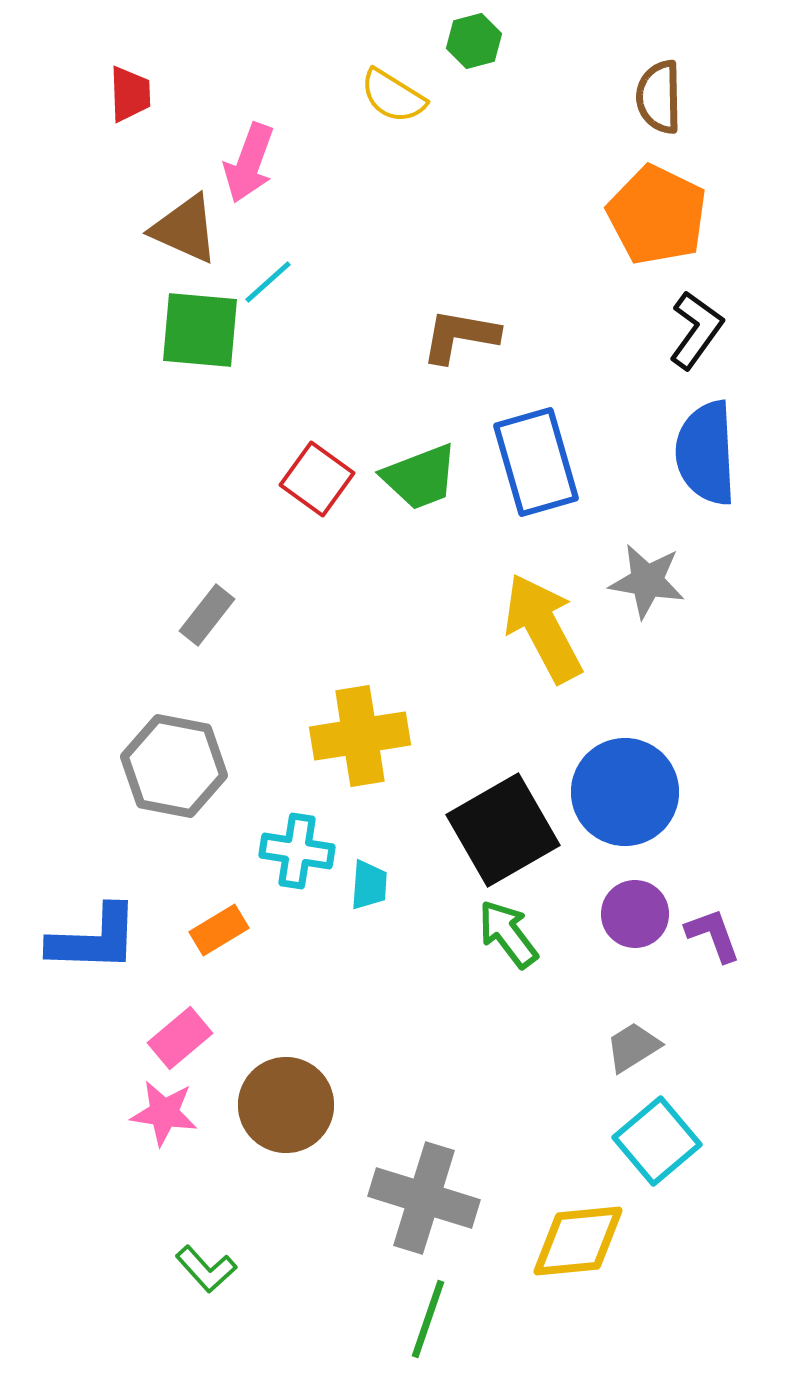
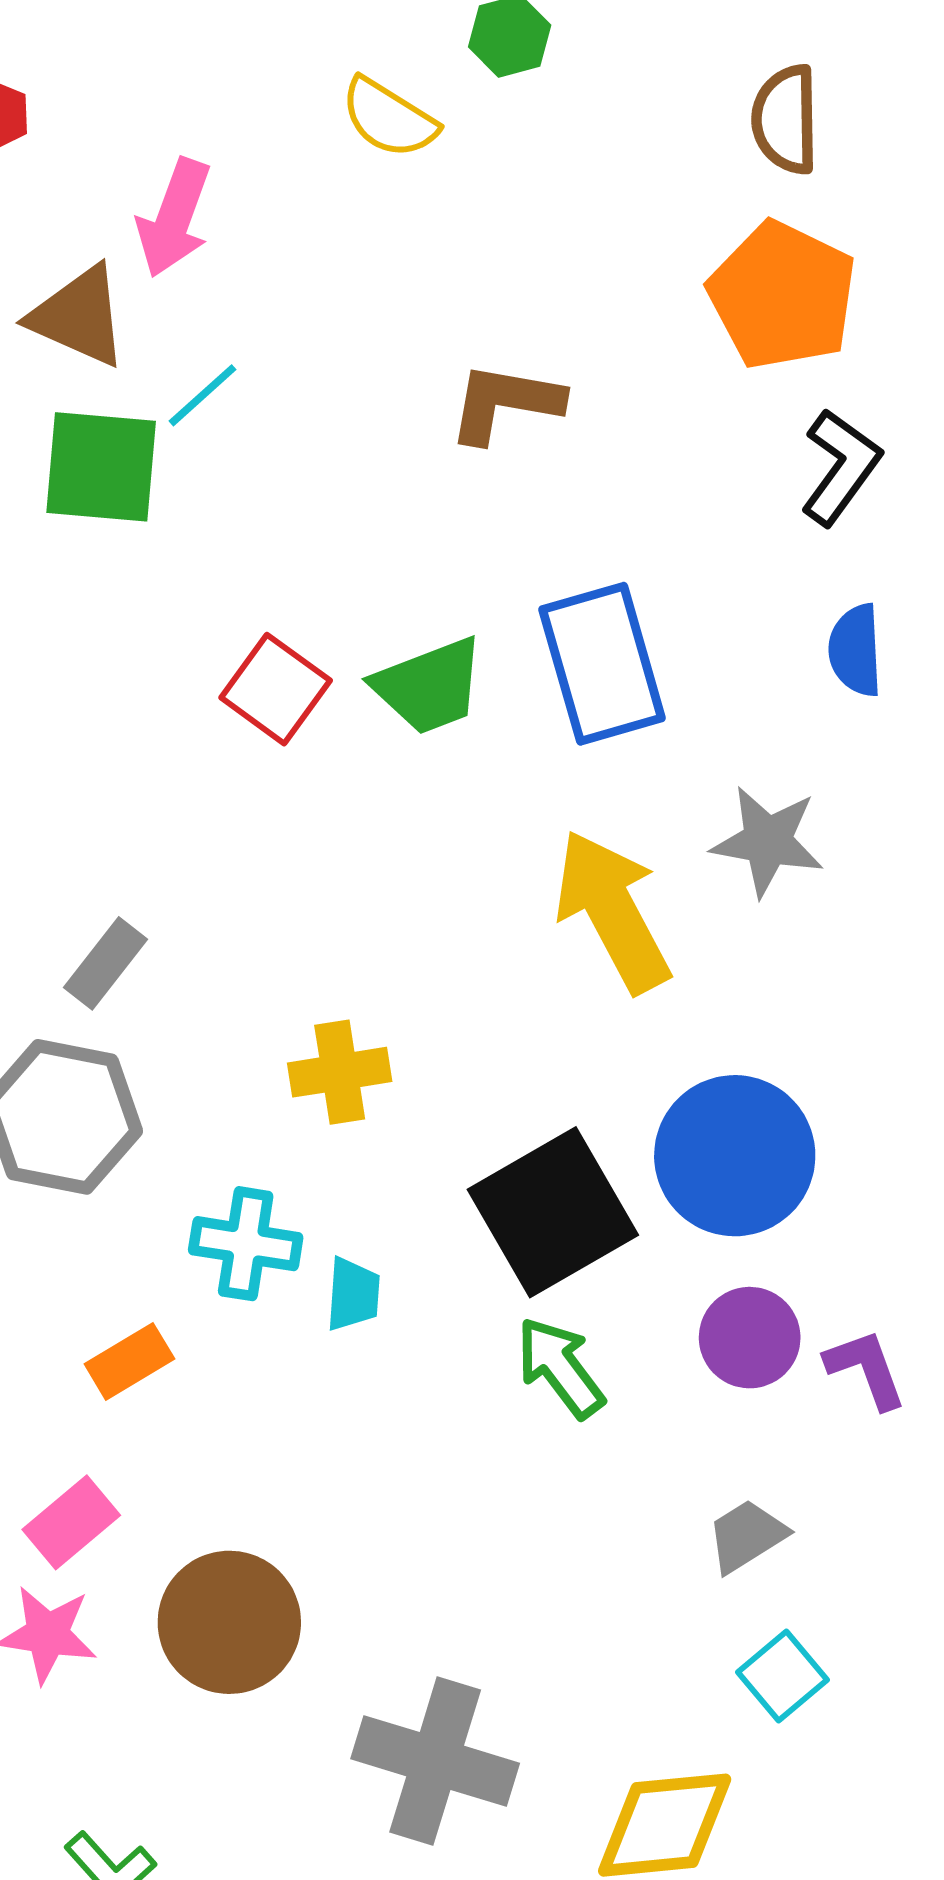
brown L-shape: (460, 336) -> (505, 403), moved
blue semicircle: (706, 453) -> (856, 650), size x0.6
gray rectangle: (207, 615) -> (106, 963), moved
yellow cross: (360, 736) -> (340, 1072), size x0.7
cyan square: (657, 1141) -> (782, 1676), size x0.7

